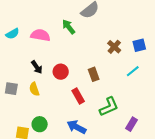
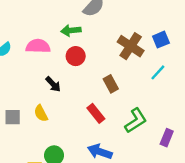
green arrow: (69, 27) -> (71, 30), turned -49
brown cross: (114, 47) -> (131, 46), size x1.5
black arrow: (37, 67) -> (53, 84), moved
red circle: (61, 72) -> (76, 56), moved

